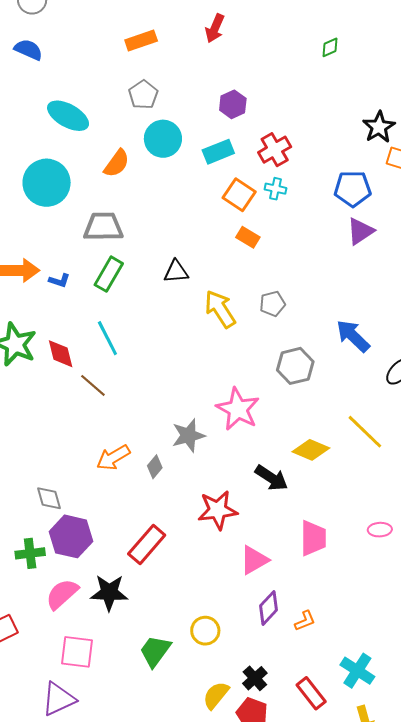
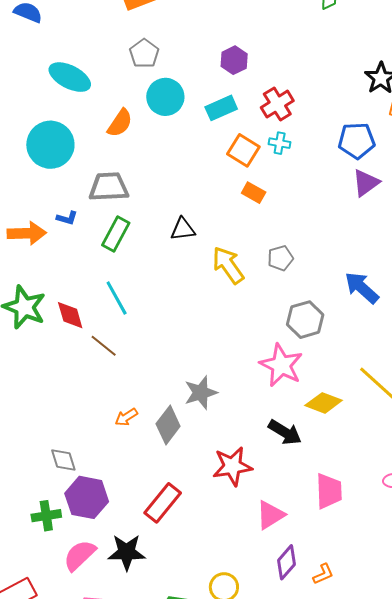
blue L-shape: (59, 281) -> (67, 218), moved
pink star: (238, 409) -> (281, 365), moved
orange arrow: (113, 458) -> (126, 417), size x0.7
gray diamond: (155, 467) -> (168, 425), size x1.6

